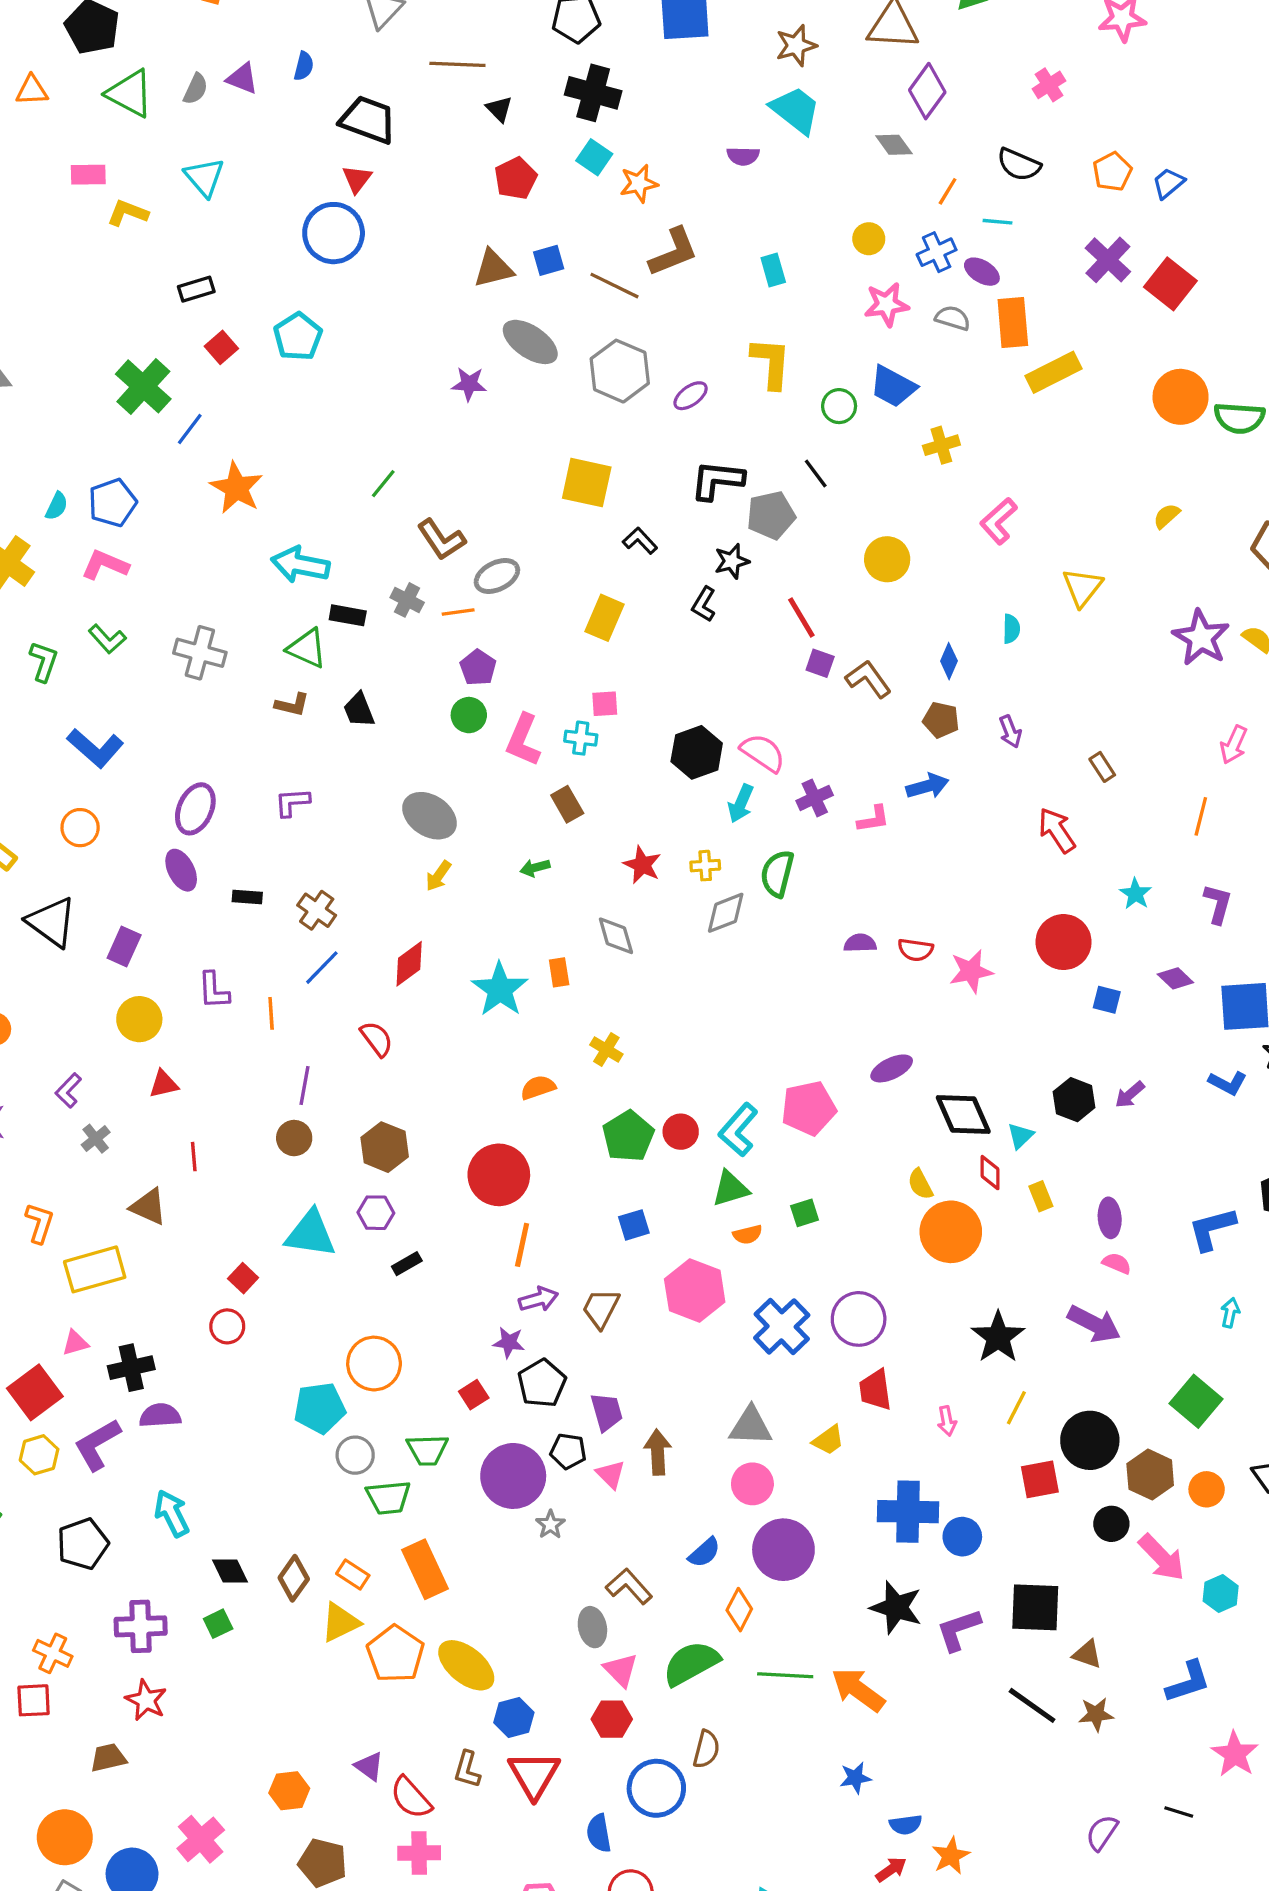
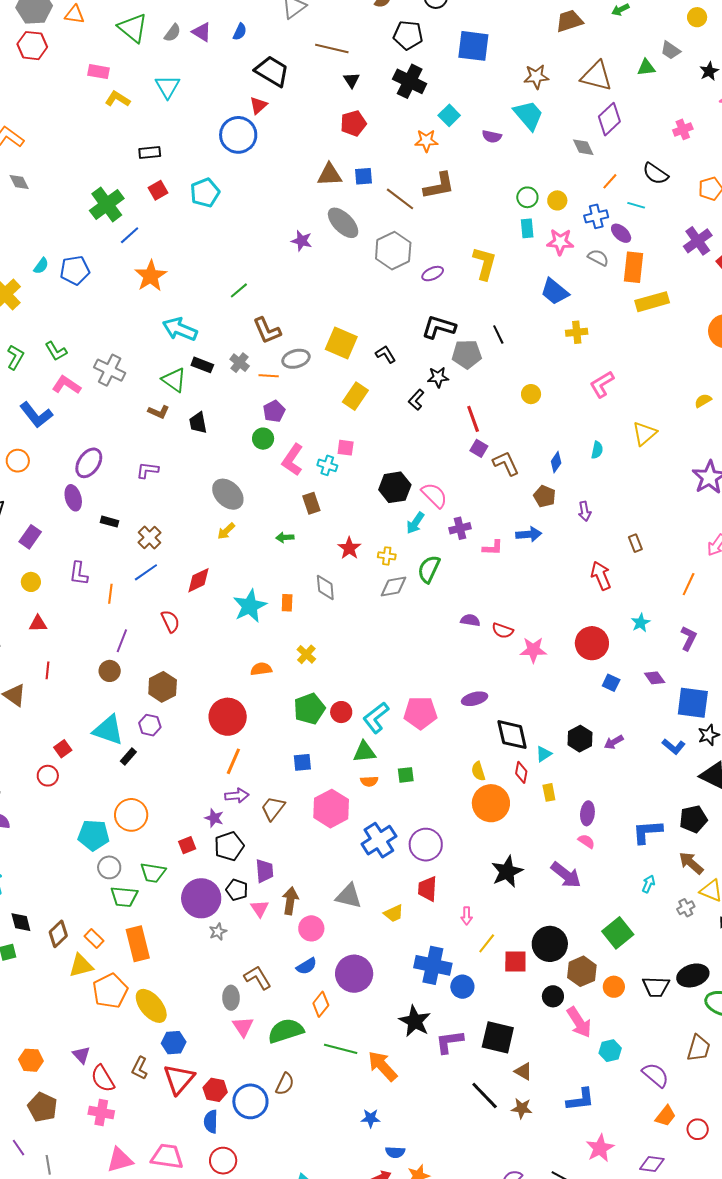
cyan square: (594, 157) -> (449, 115), moved
cyan rectangle: (773, 270) -> (527, 228), moved
green circle: (839, 406) -> (527, 197), moved
yellow square: (587, 483) -> (341, 343), moved
yellow circle: (887, 559) -> (531, 394), size x0.7
pink L-shape: (105, 565) -> (66, 385), moved
yellow circle: (139, 1019) -> (31, 582), size x0.7
black rectangle: (407, 1264) -> (128, 757), moved, turned -30
yellow line: (1016, 1408) -> (487, 943), moved
pink circle: (752, 1484) -> (311, 928), moved
red hexagon: (612, 1719) -> (215, 1090), moved

